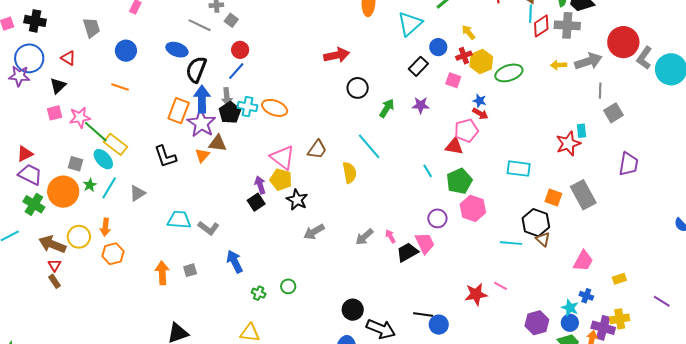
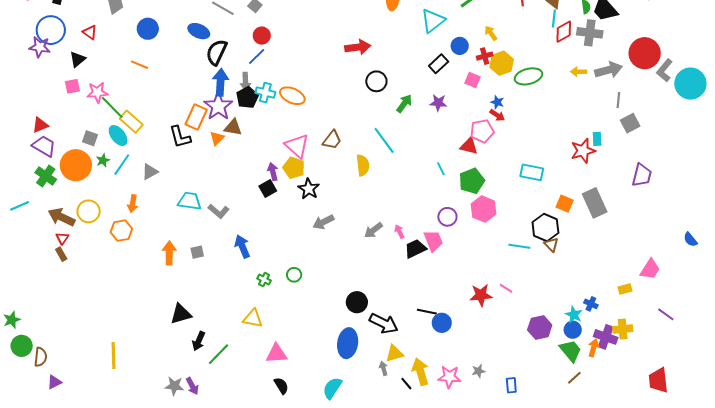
orange rectangle: (179, 111) -> (196, 117), moved
orange arrow: (105, 227) -> (133, 204), moved
pink trapezoid: (583, 261) -> (650, 269), moved

